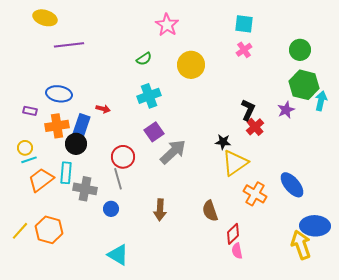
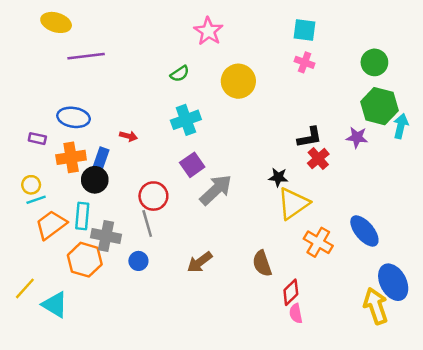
pink cross: (244, 50) -> (305, 62), turned -35
black L-shape: (248, 110) -> (310, 137), turned 55
purple star: (286, 110) -> (357, 137), turned 30
blue rectangle: (81, 127) -> (101, 159), size x0.7
brown arrow: (160, 210) -> (200, 262), turned 50
blue ellipse: (315, 226) -> (393, 282), turned 60
orange hexagon: (49, 230) -> (85, 260), moved
cyan triangle: (118, 255) -> (55, 305), moved

